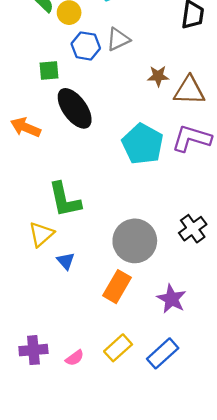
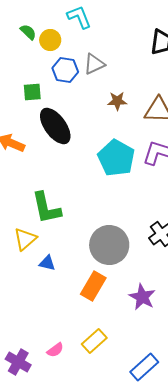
brown star: (158, 76) -> (117, 101), moved
blue triangle: (66, 261) -> (47, 263), turned -36
purple cross: (33, 350) -> (18, 362), moved, turned 35
blue rectangle: (163, 353) -> (144, 367), moved

